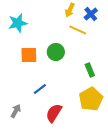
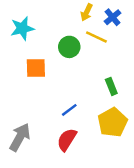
green circle: (56, 52) -> (69, 47), moved
blue line: (40, 89) -> (69, 110), moved
gray arrow: (16, 111) -> (20, 137), size x1.6

